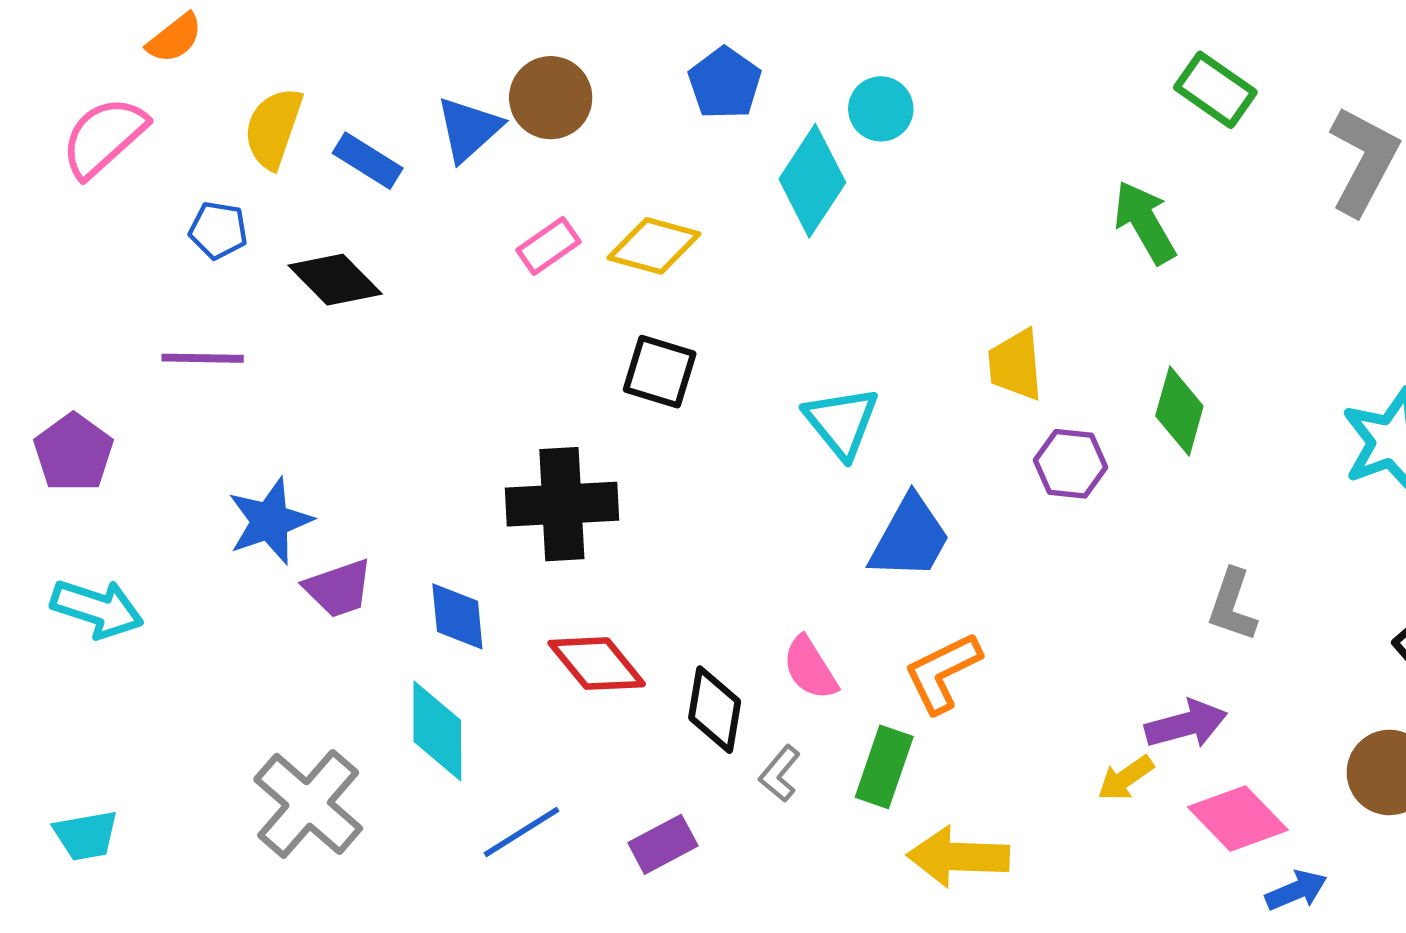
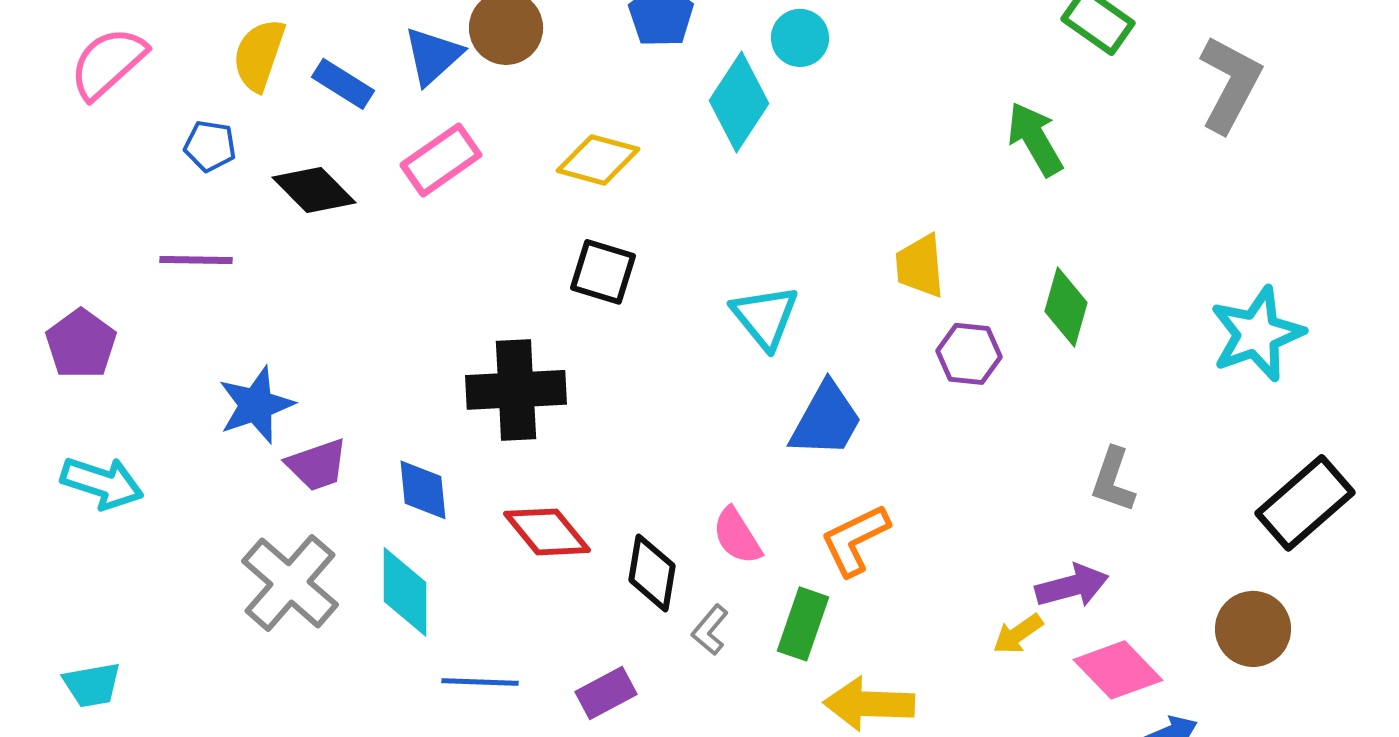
pink rectangle: (548, 246) -> (441, 160), moved, size x1.4
gray cross: (308, 804) -> (290, 583), moved
blue line: (521, 832) -> (480, 682), turned 34

